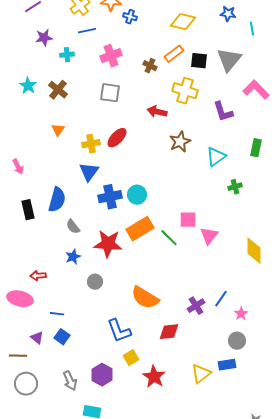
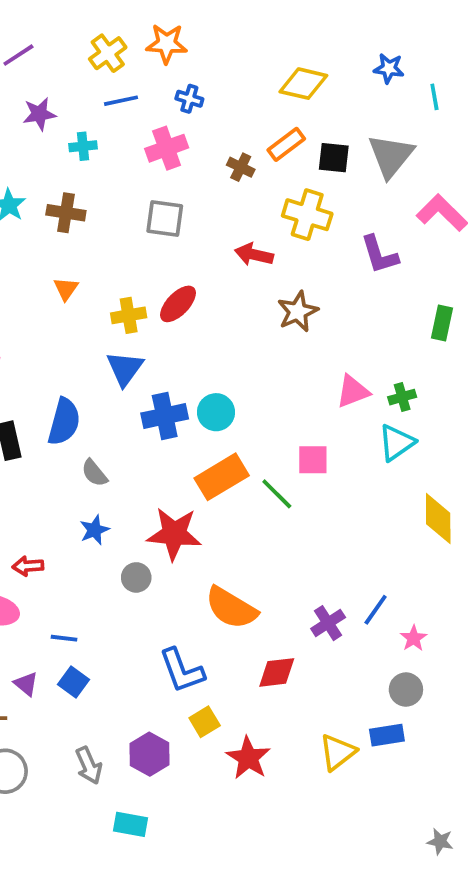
blue cross: (130, 17) -> (189, 99), moved
brown cross: (58, 90) -> (66, 213), turned -30
cyan triangle: (216, 157) -> (396, 443), moved
pink triangle: (209, 236) -> (353, 391), moved, turned 30
red star: (108, 244) -> (174, 534), moved

